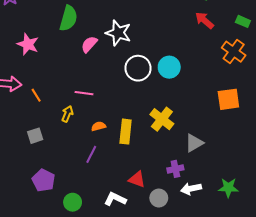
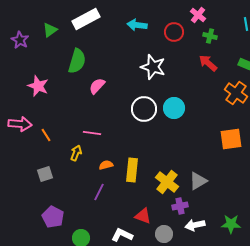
white star: (118, 33) -> (153, 67), moved
yellow cross: (162, 119) -> (167, 182), moved

